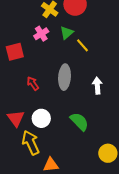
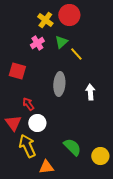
red square: (15, 52) -> (17, 71), moved, turned 30
red arrow: (33, 83) -> (28, 104), moved
green semicircle: (79, 122) -> (72, 147), moved

